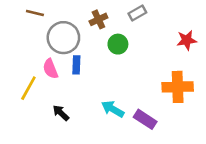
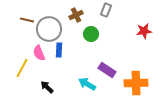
brown line: (35, 13) -> (27, 20), moved
gray rectangle: (137, 13) -> (106, 10), turned -40
orange cross: (178, 87) -> (136, 83), moved
purple rectangle: (145, 119) -> (107, 70), moved

